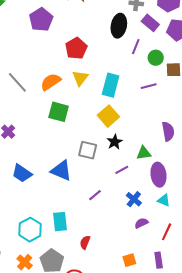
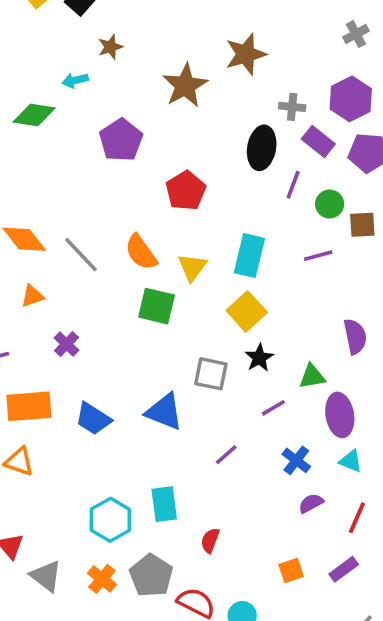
yellow triangle: (80, 78) -> (192, 267), moved
orange semicircle: (51, 82) -> (141, 252), turned -90
purple rectangle: (159, 260) -> (344, 569), turned 63

